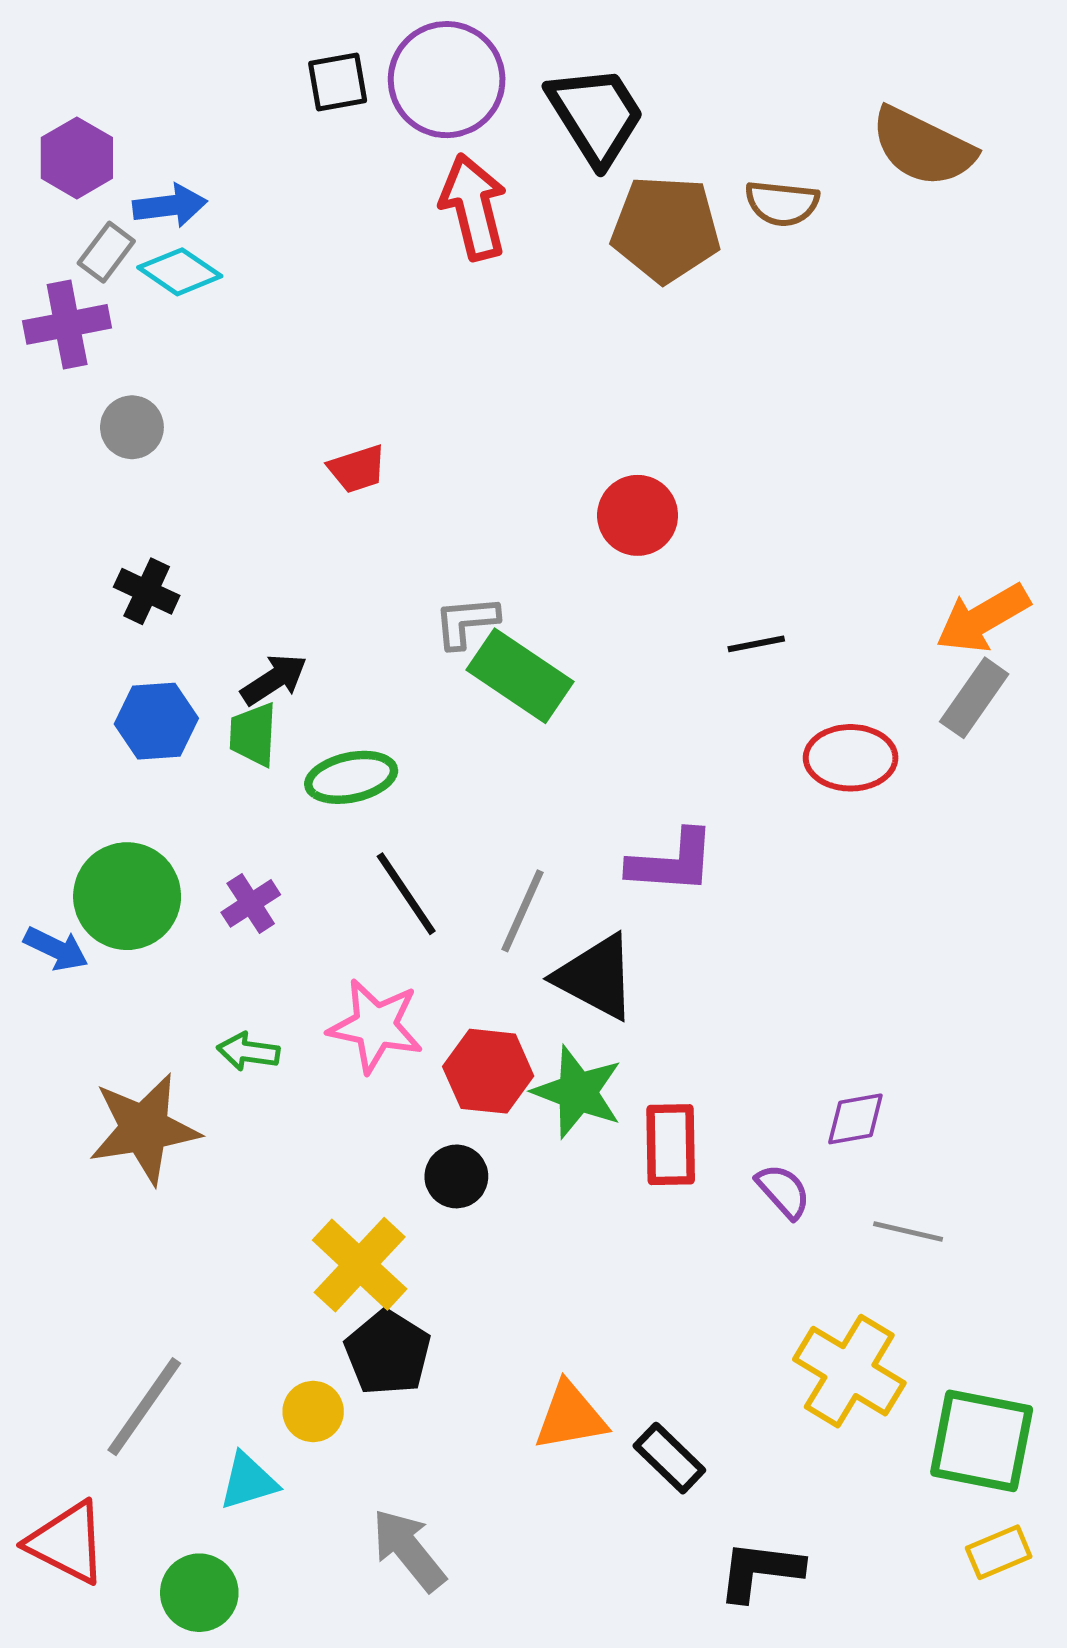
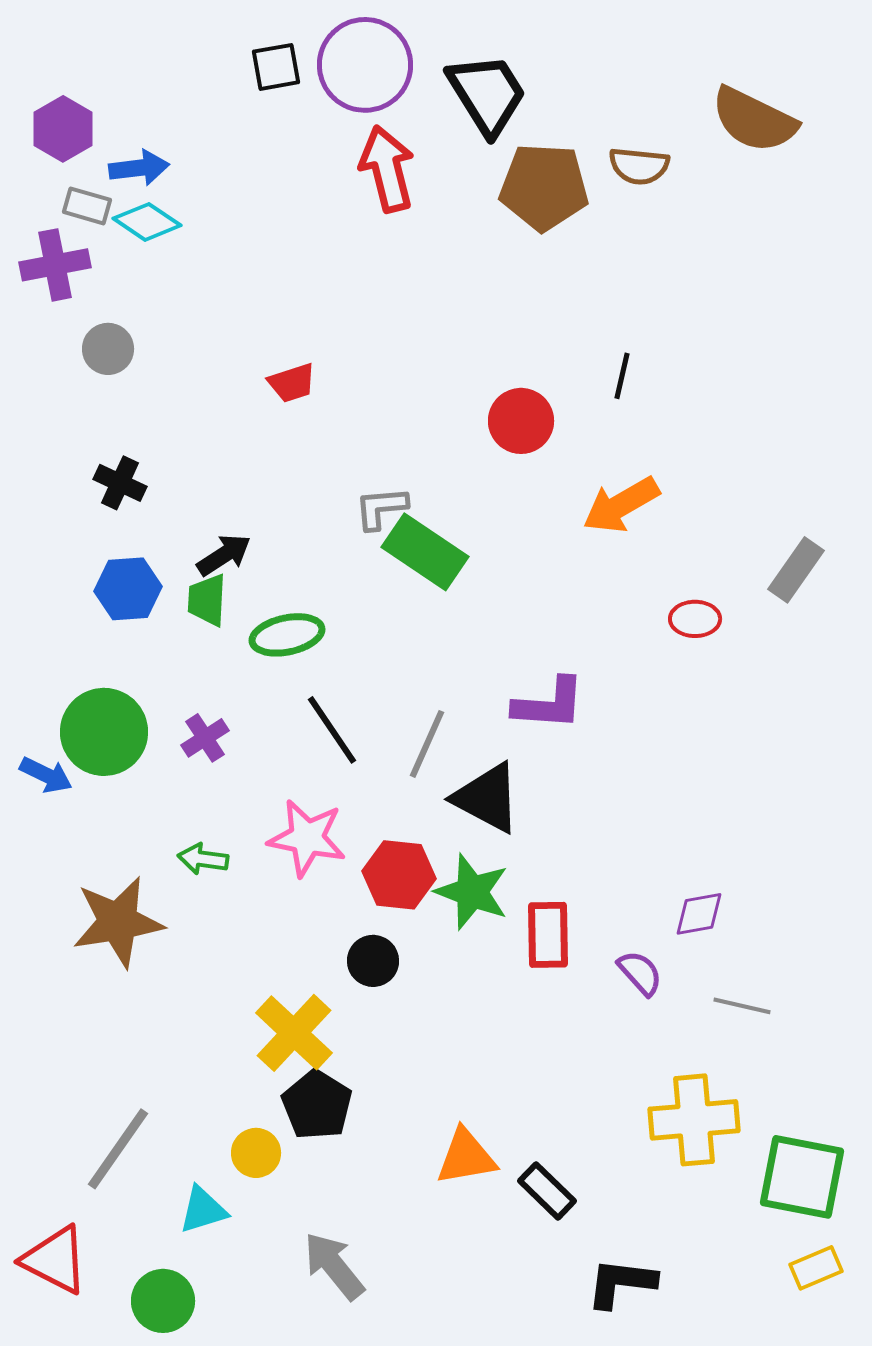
gray rectangle: (106, 252) -> (87, 206), turned 69
orange arrow: (983, 618) -> (621, 505), moved
black line: (756, 644) -> (622, 376), moved, turned -66
red ellipse: (851, 758) -> (695, 619), size x0.7
yellow cross: (849, 1371) -> (694, 1120), turned -36

